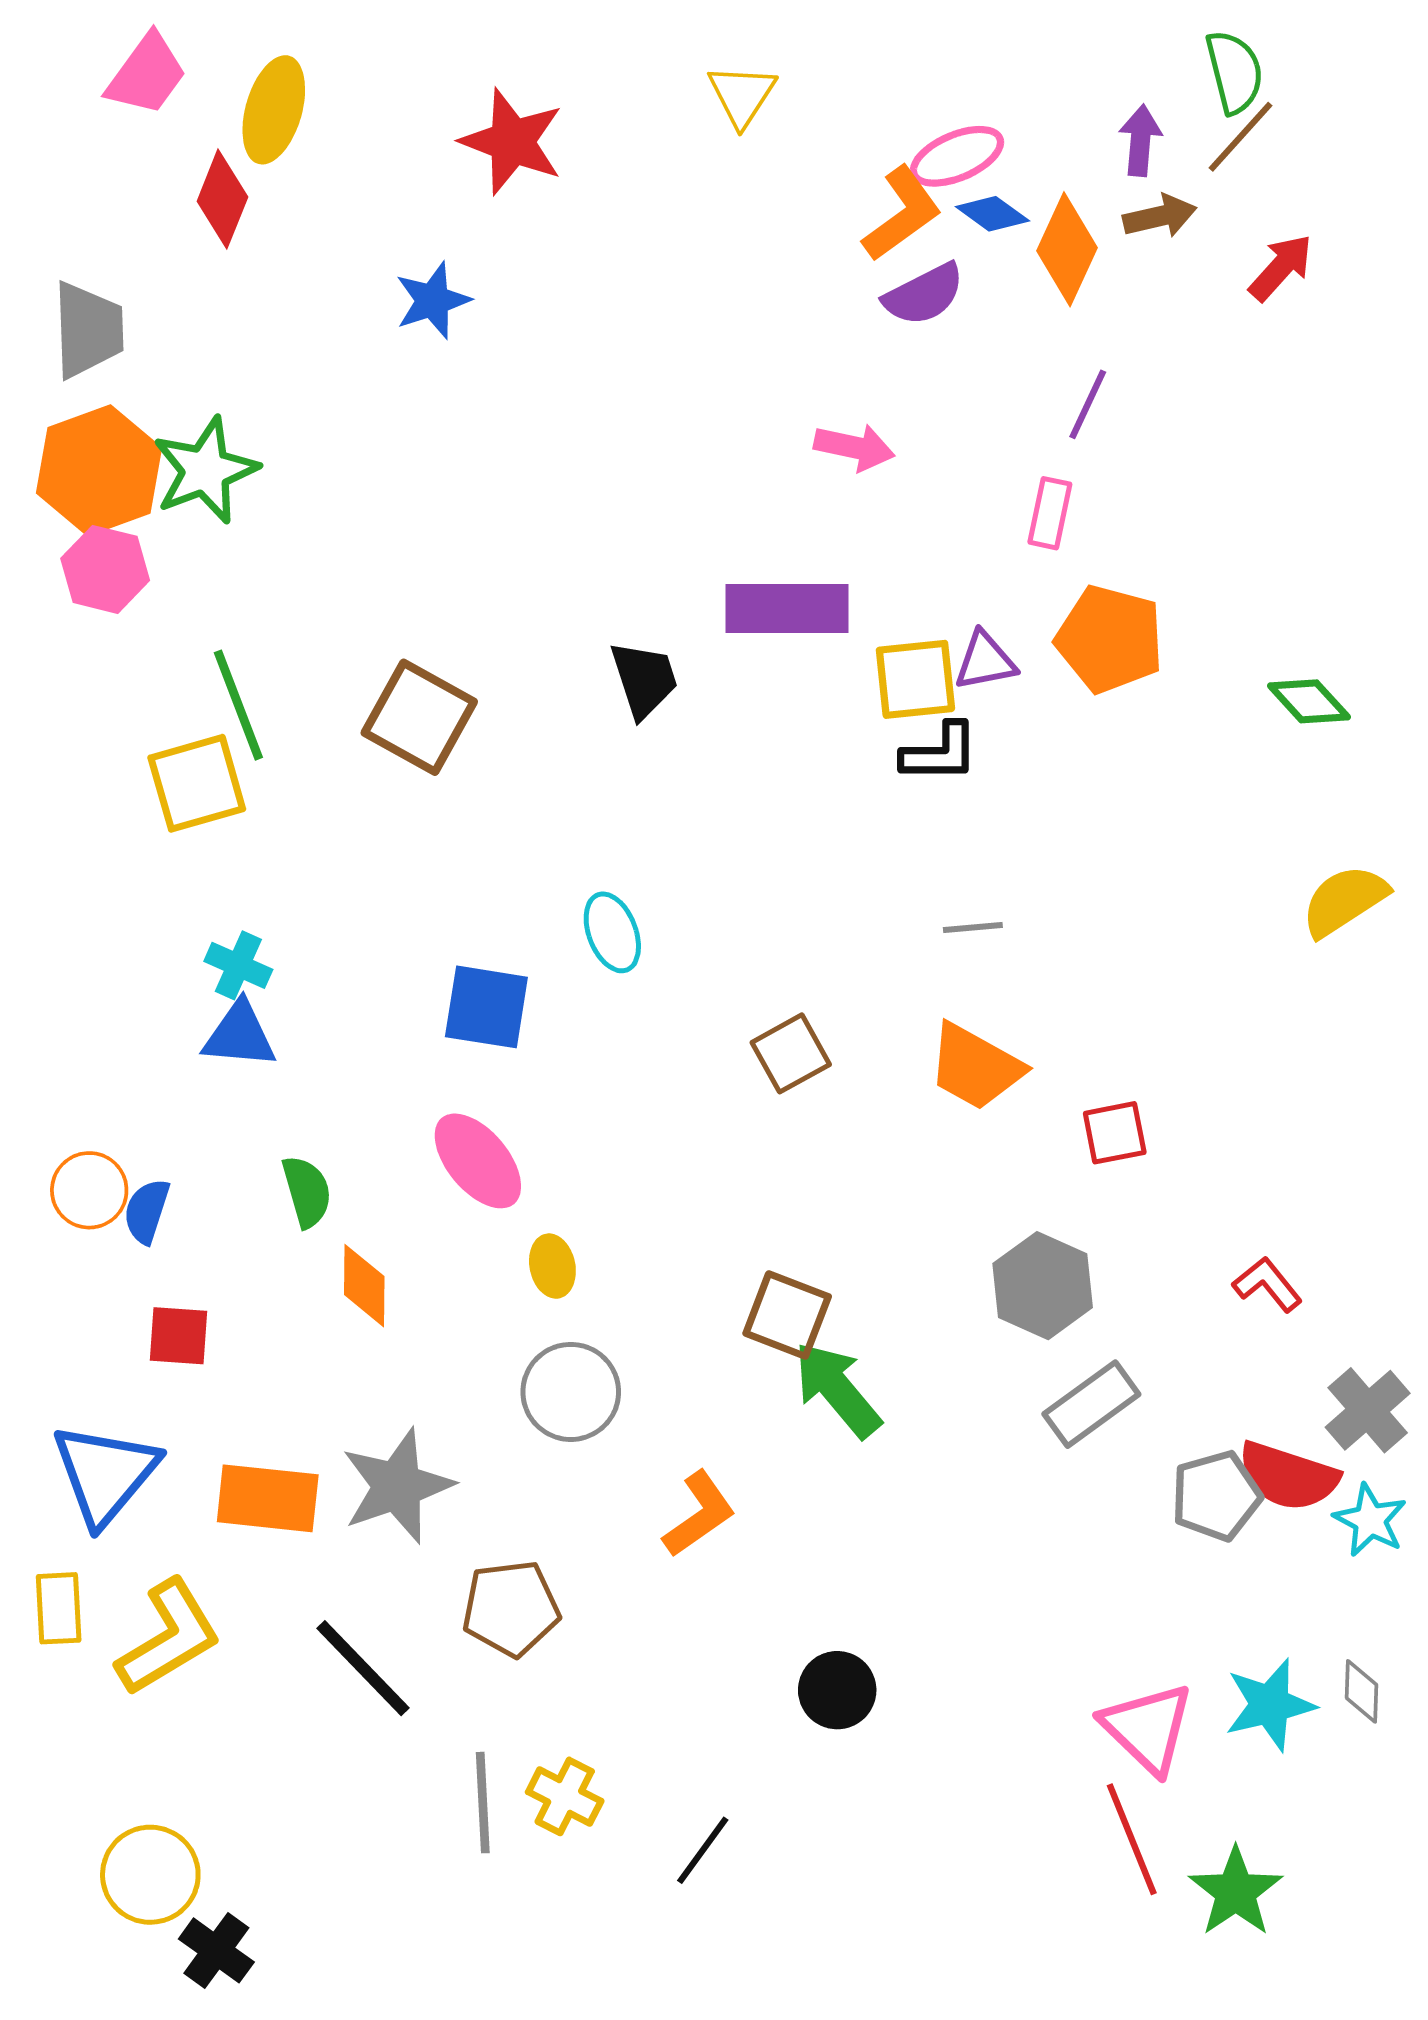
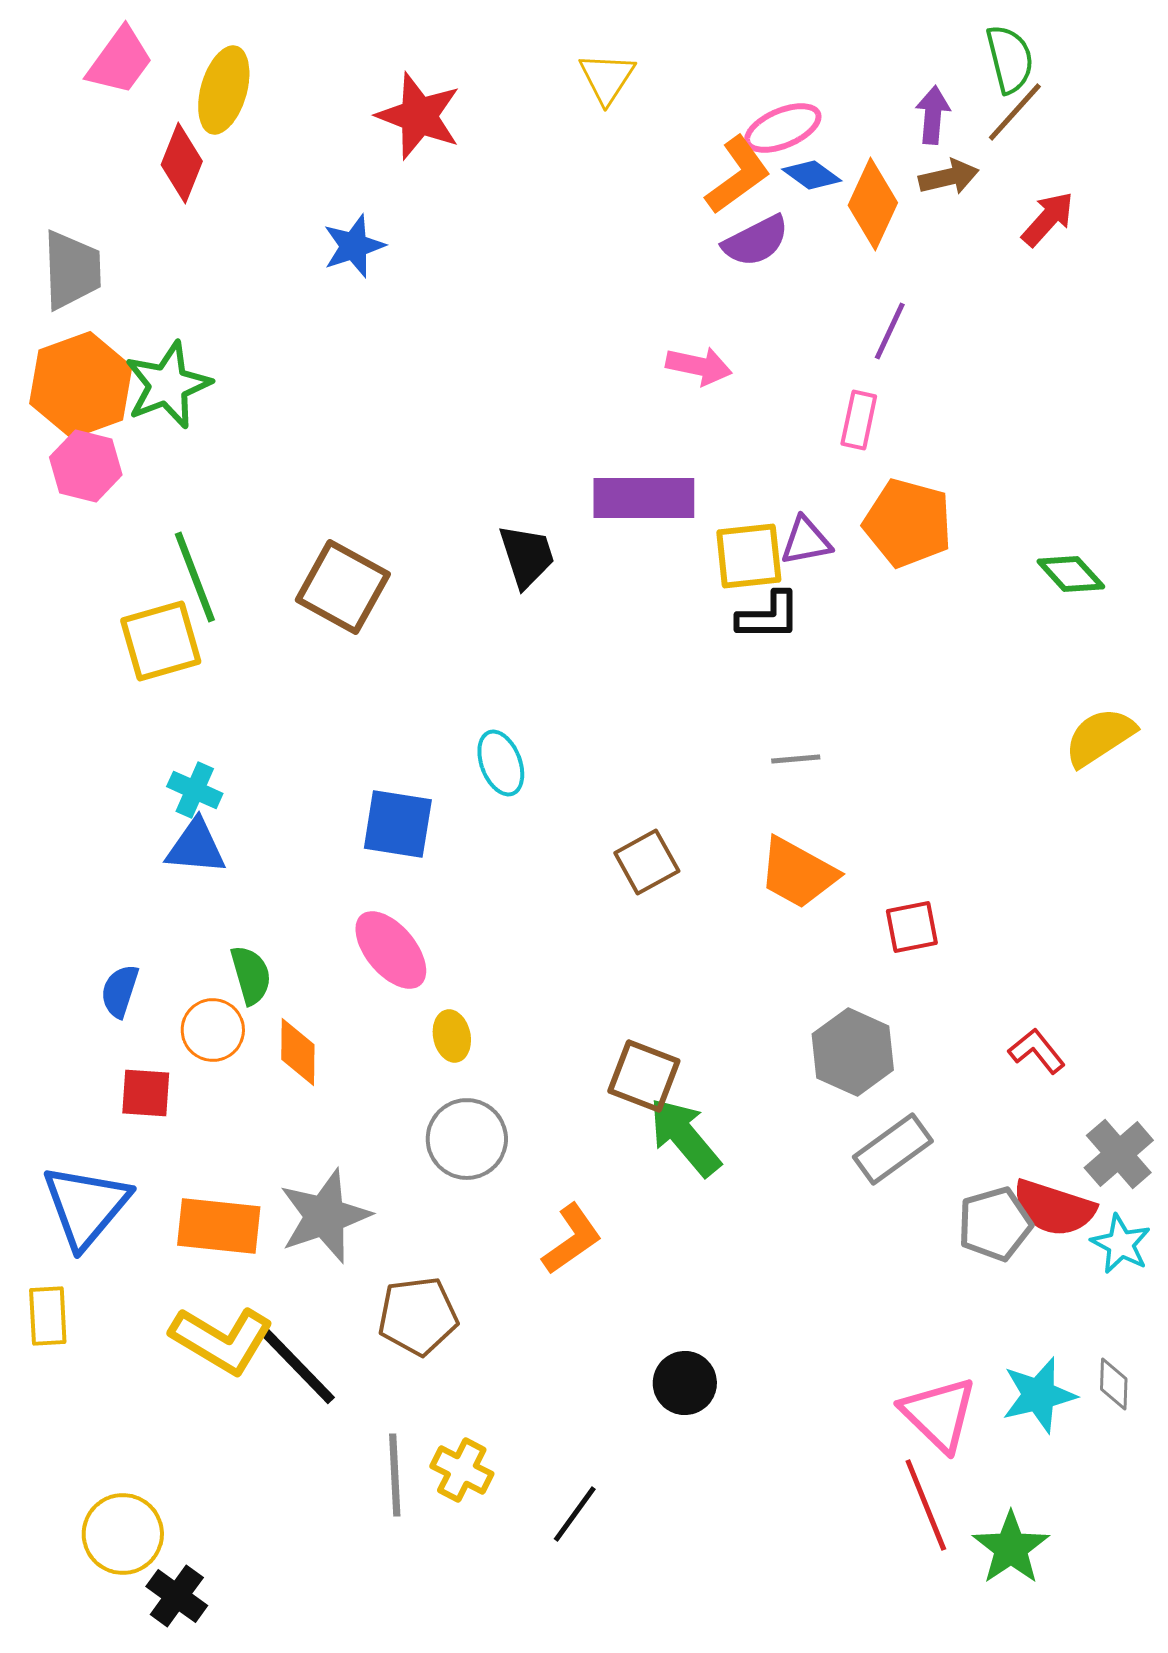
orange circle: (89, 1190) -> (213, 1030), moved
yellow L-shape: (169, 1638) -> (222, 1340), moved, turned 62

